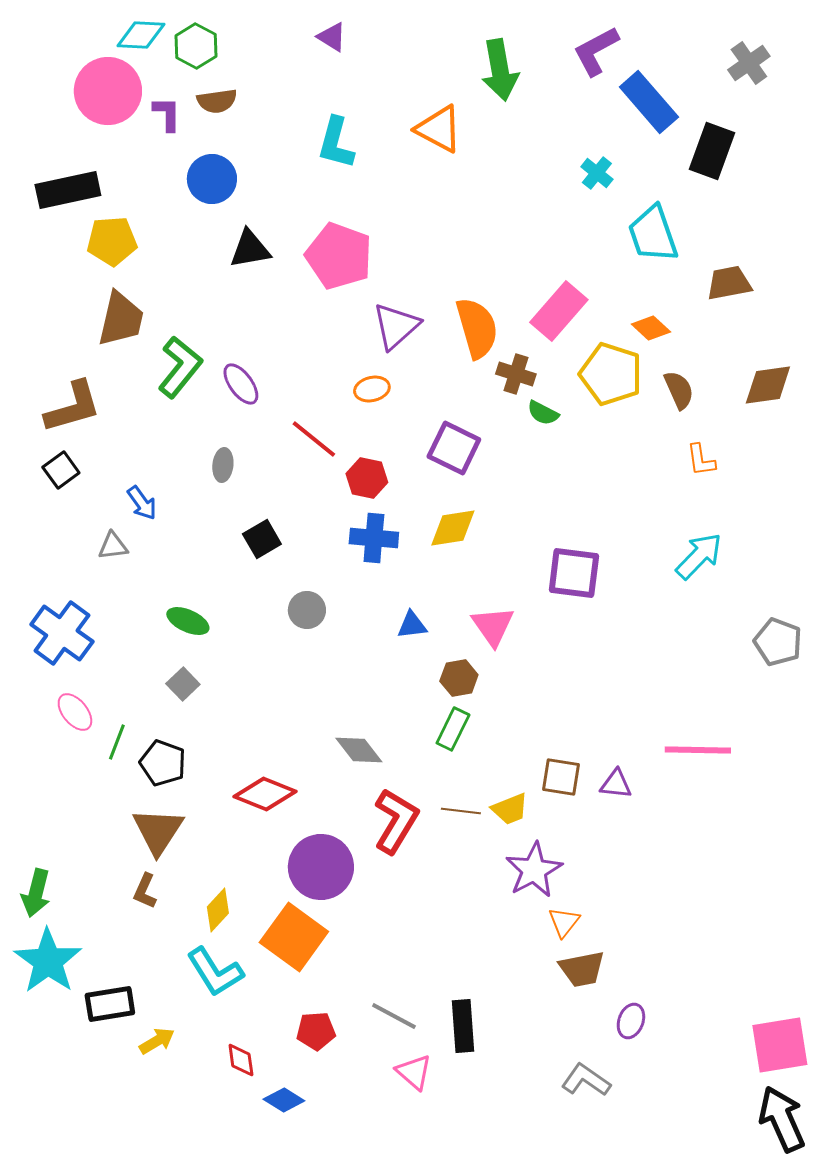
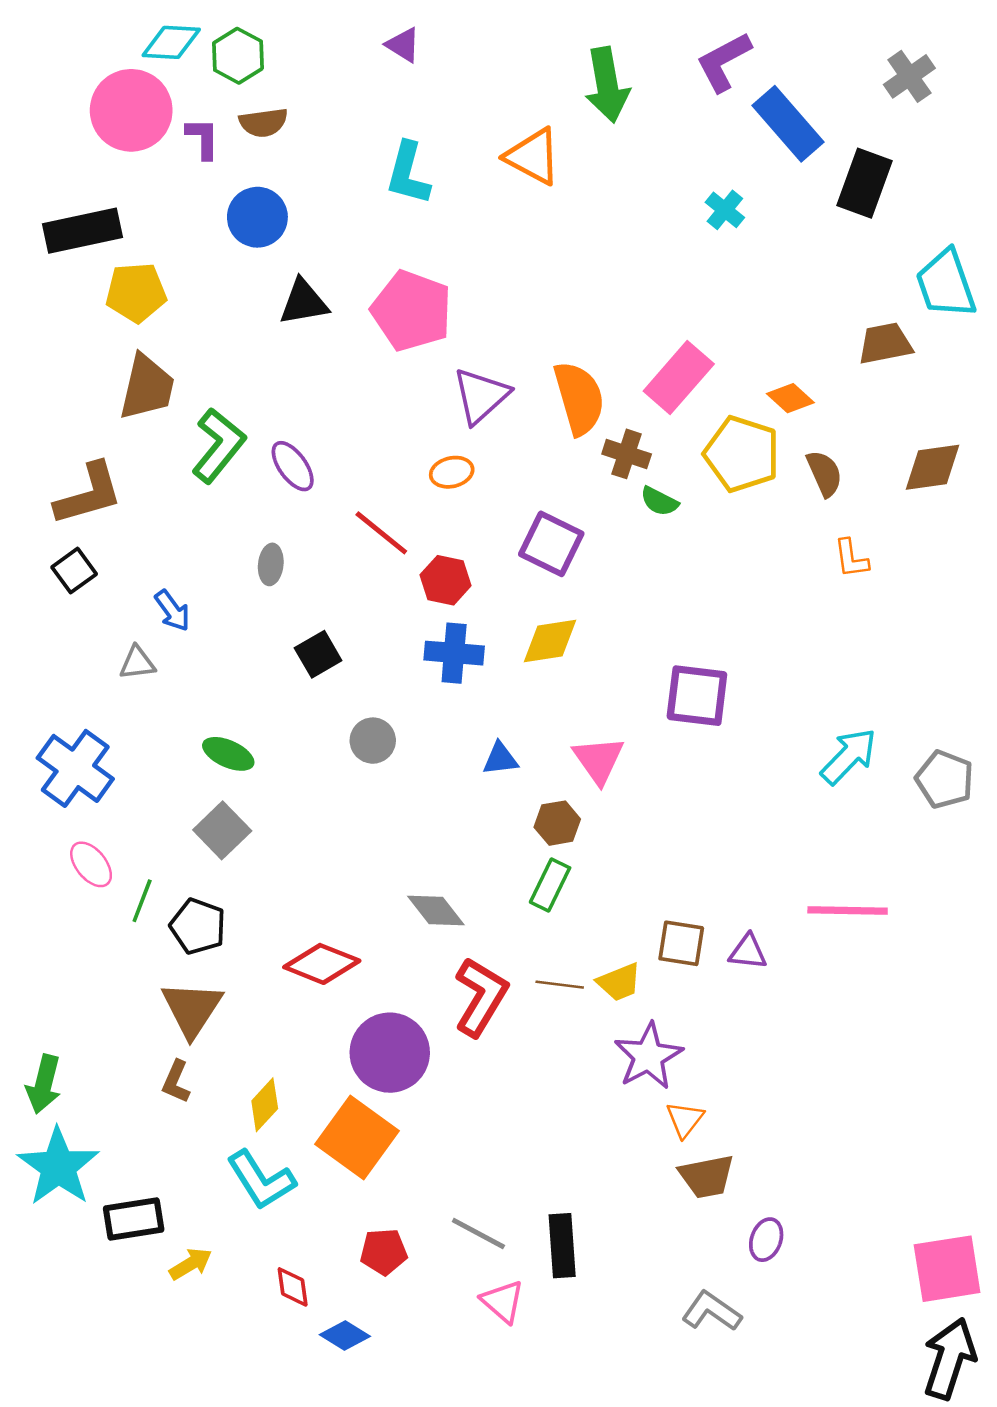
cyan trapezoid: (653, 234) -> (946, 284), moved
cyan arrow: (699, 556) -> (849, 756), moved
gray square: (183, 684) -> (222, 830), size x1.4
black arrow: (782, 1119) -> (950, 1359), turned 42

